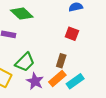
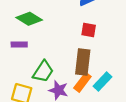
brown rectangle: (61, 61) -> (83, 62), size x1.6

